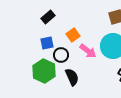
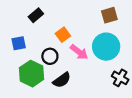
blue square: (47, 43) -> (19, 43), moved
black semicircle: (72, 77) -> (62, 80), turned 78

